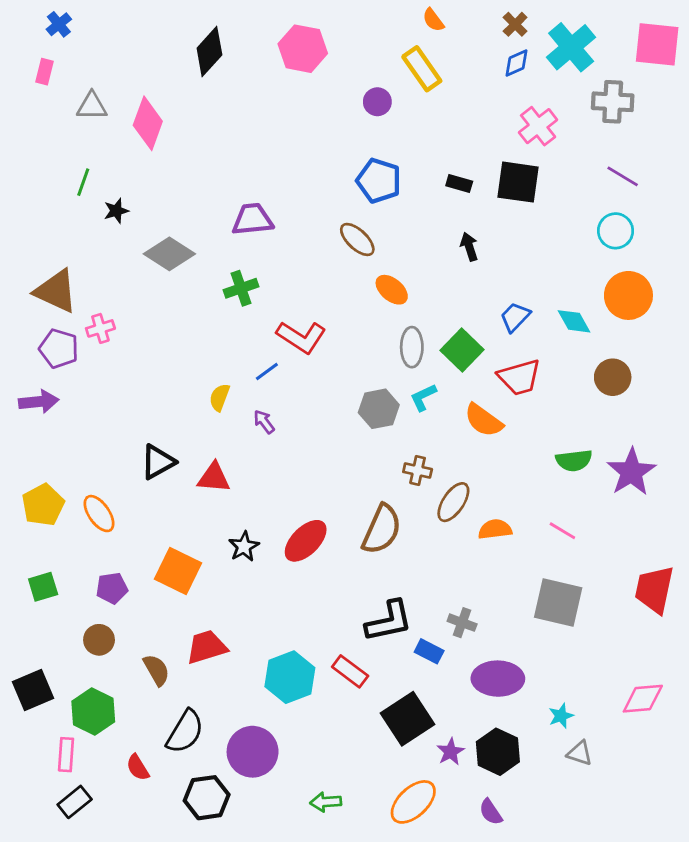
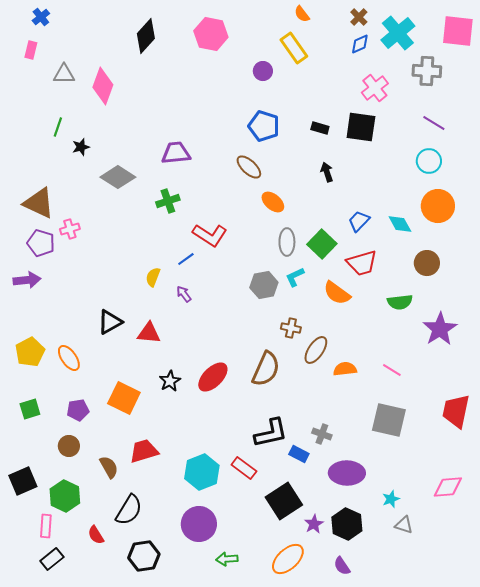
green semicircle: (574, 460) -> (400, 302), moved
purple circle: (253, 752) -> (199, 524), moved

